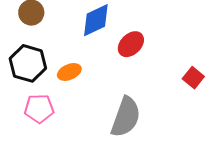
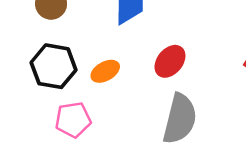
red ellipse: (131, 44) -> (170, 61), moved

